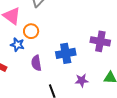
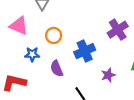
orange circle: (31, 31) -> (54, 35), moved
purple cross: (100, 41) -> (118, 30), turned -30

